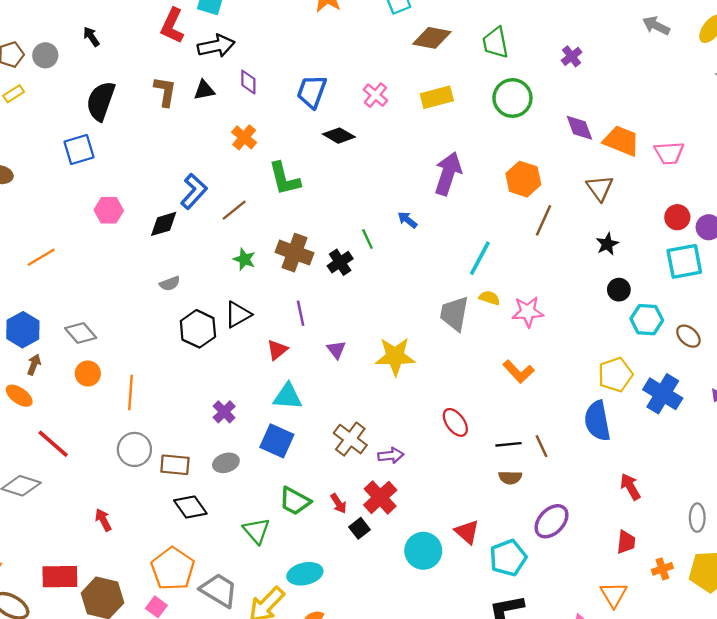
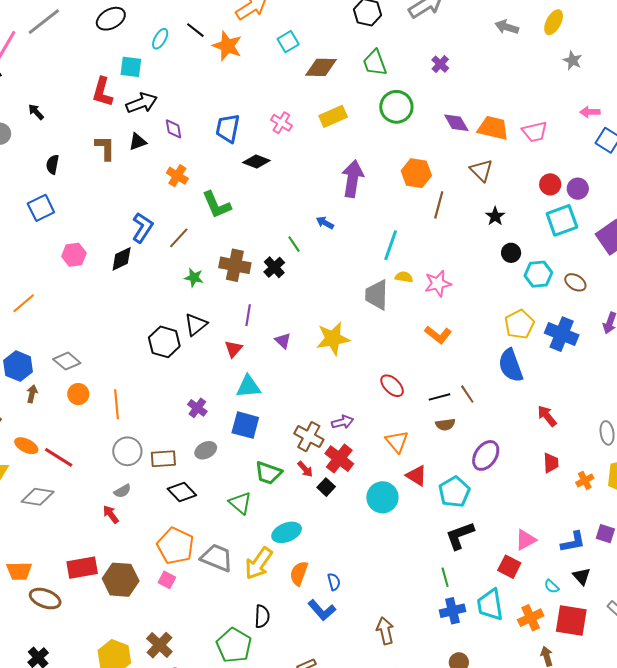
black semicircle: (101, 101) -> (53, 164), size x0.6
gray semicircle: (170, 283) -> (122, 491), moved
purple line: (301, 313) -> (248, 315), turned 30
orange ellipse: (19, 396) -> (26, 446), moved
brown cross: (350, 439) -> (309, 437), moved
orange triangle: (614, 595) -> (397, 442), moved

